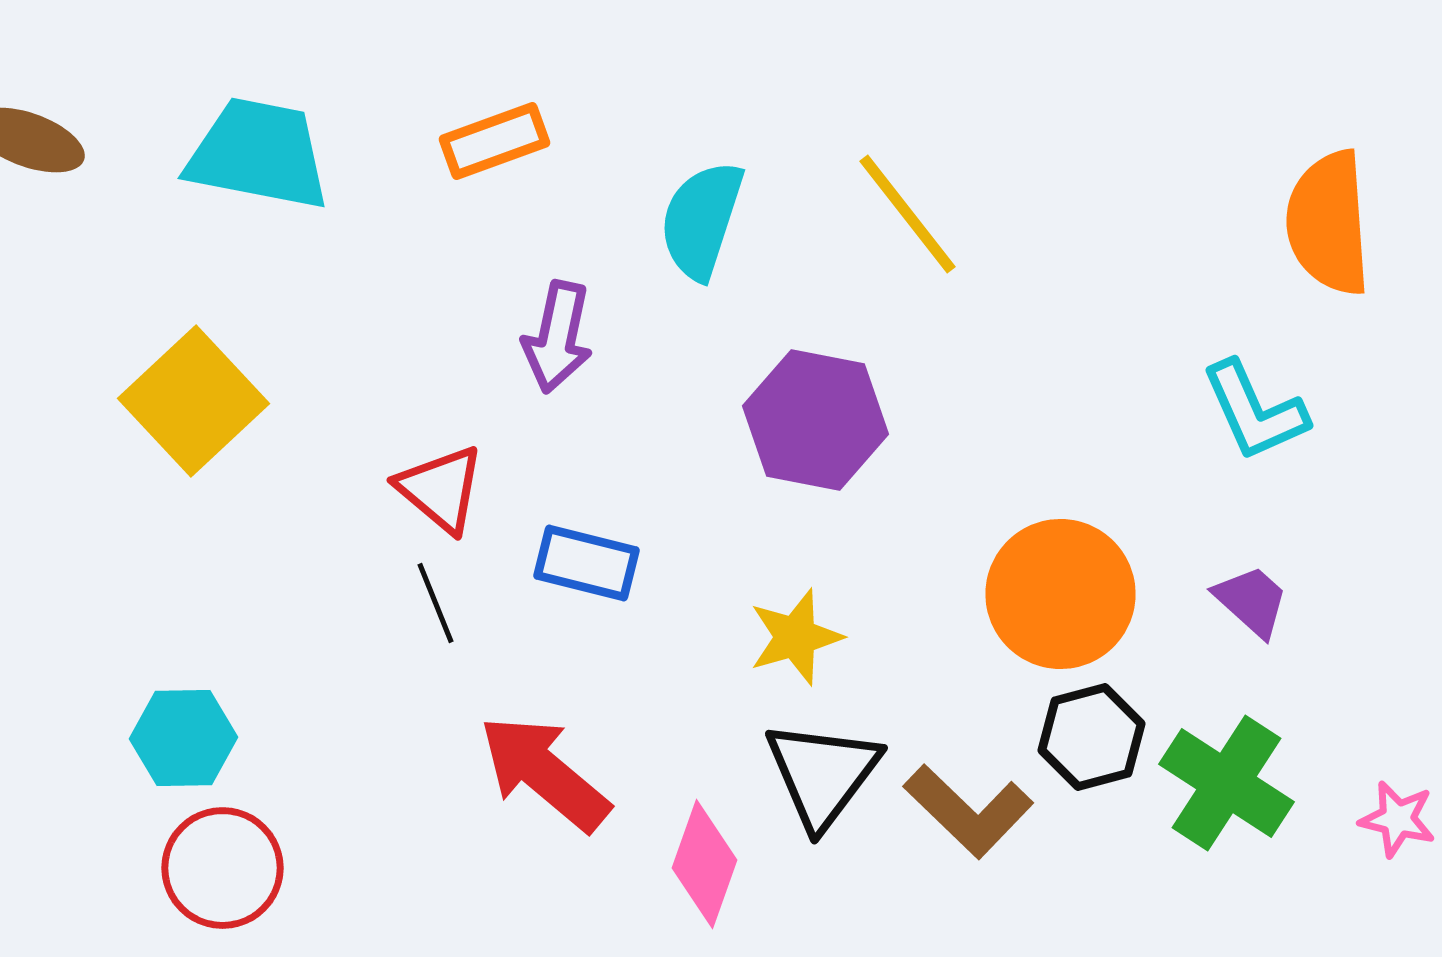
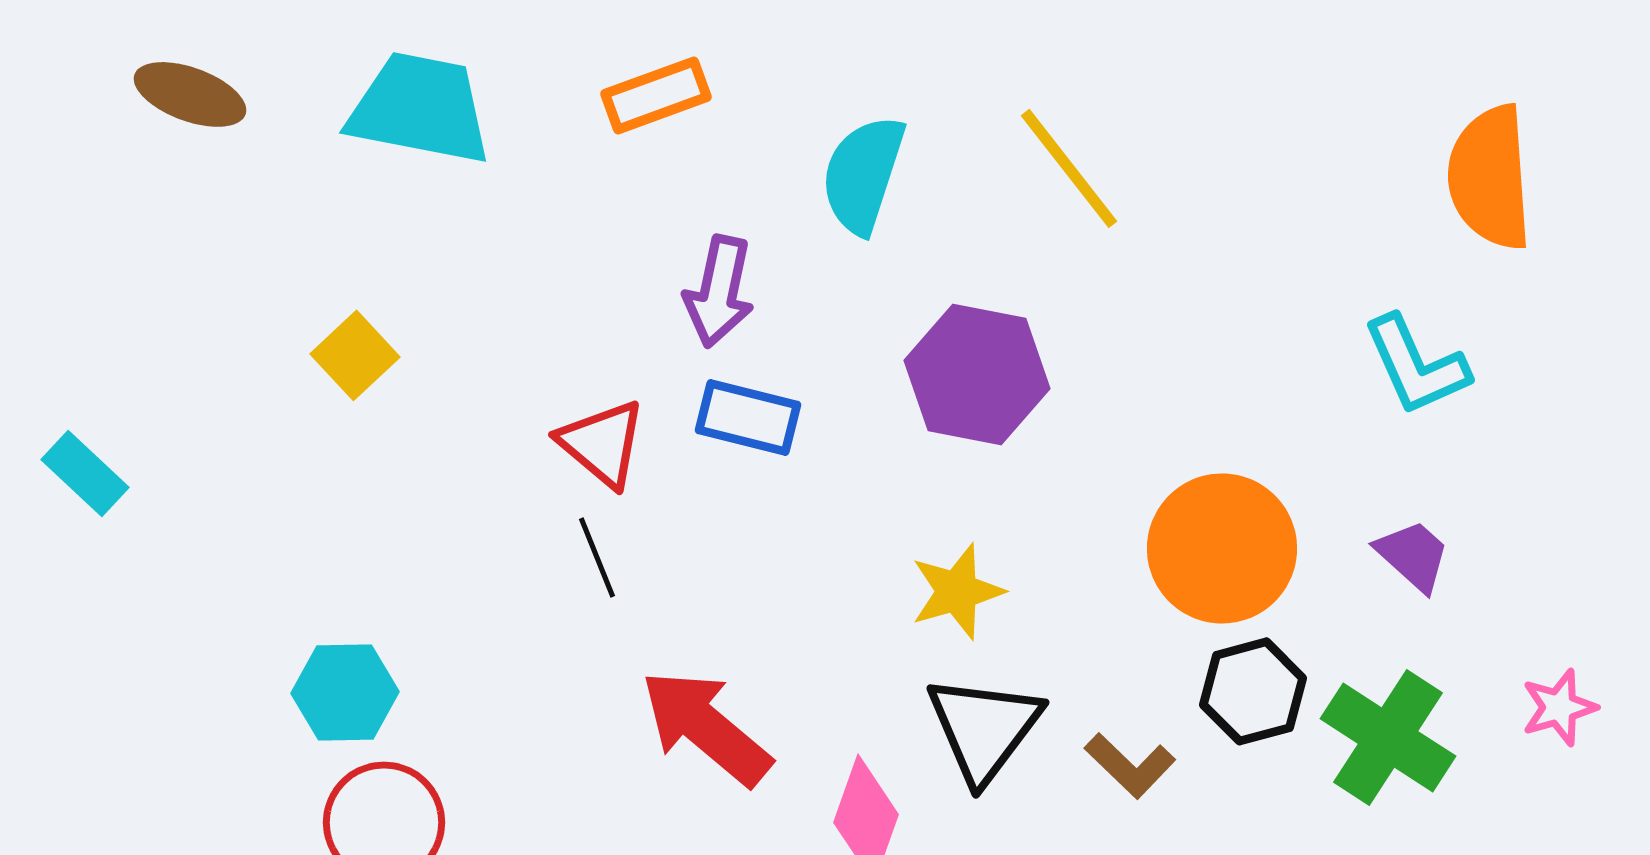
yellow square: (194, 401) -> (355, 355), size x0.6
blue rectangle: (586, 563) -> (748, 417), moved
brown L-shape: (968, 811) -> (1130, 765), size x0.7
pink star: (1398, 819) -> (1559, 707), moved, turned -30

